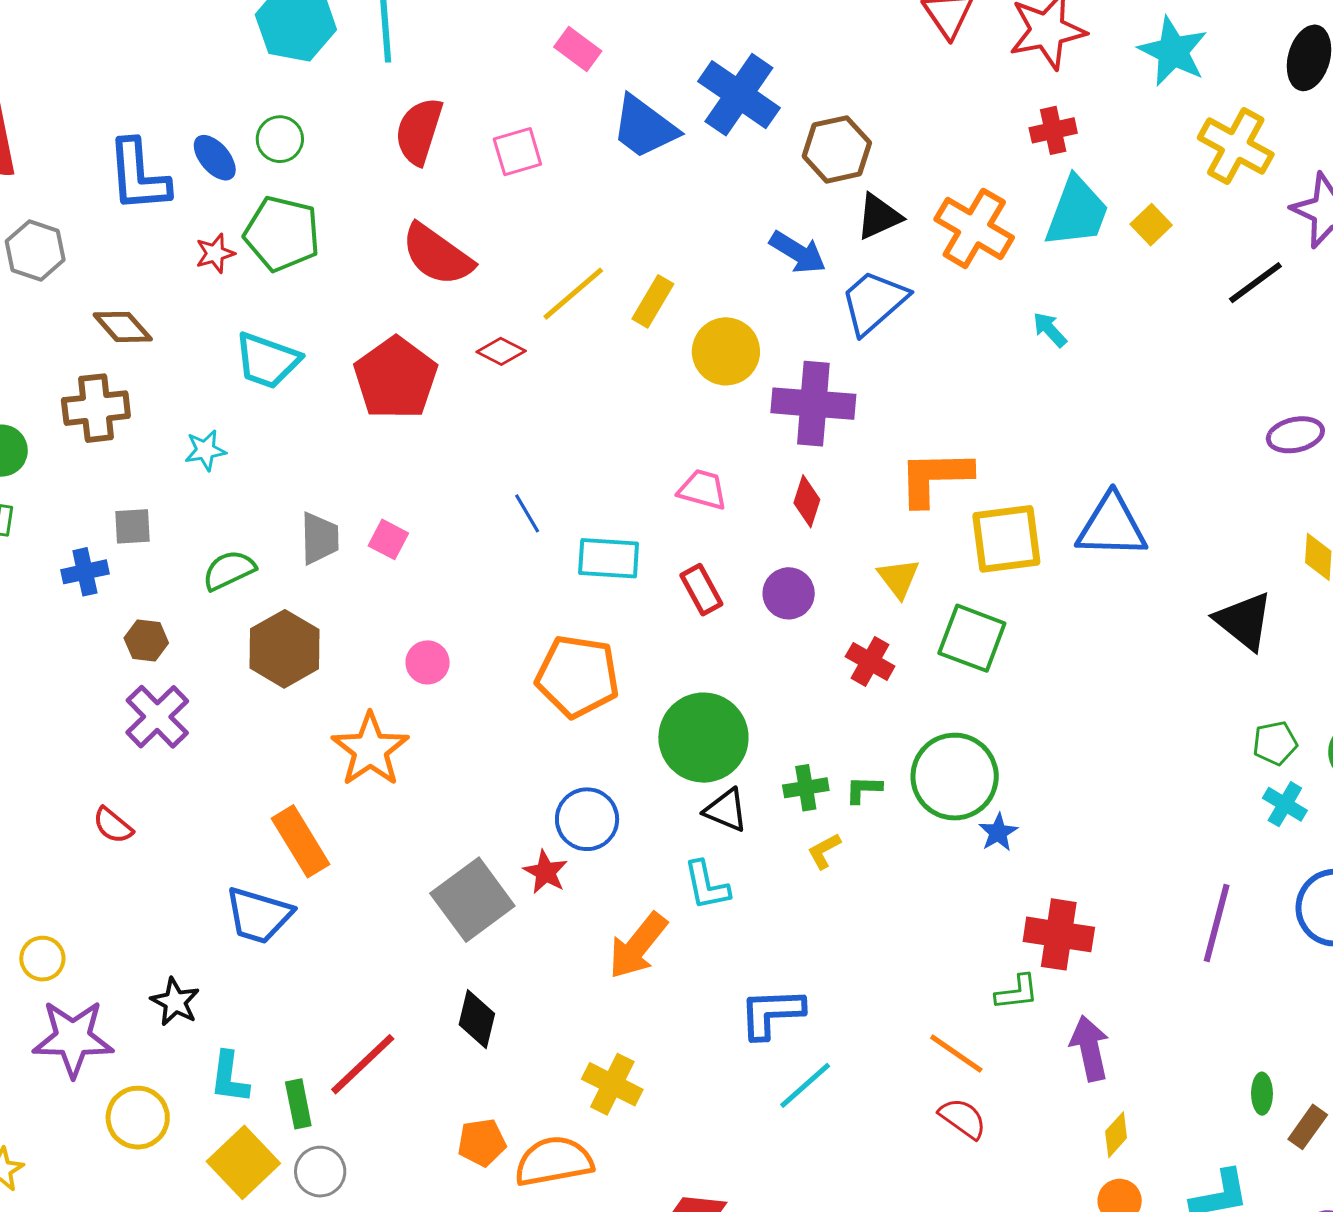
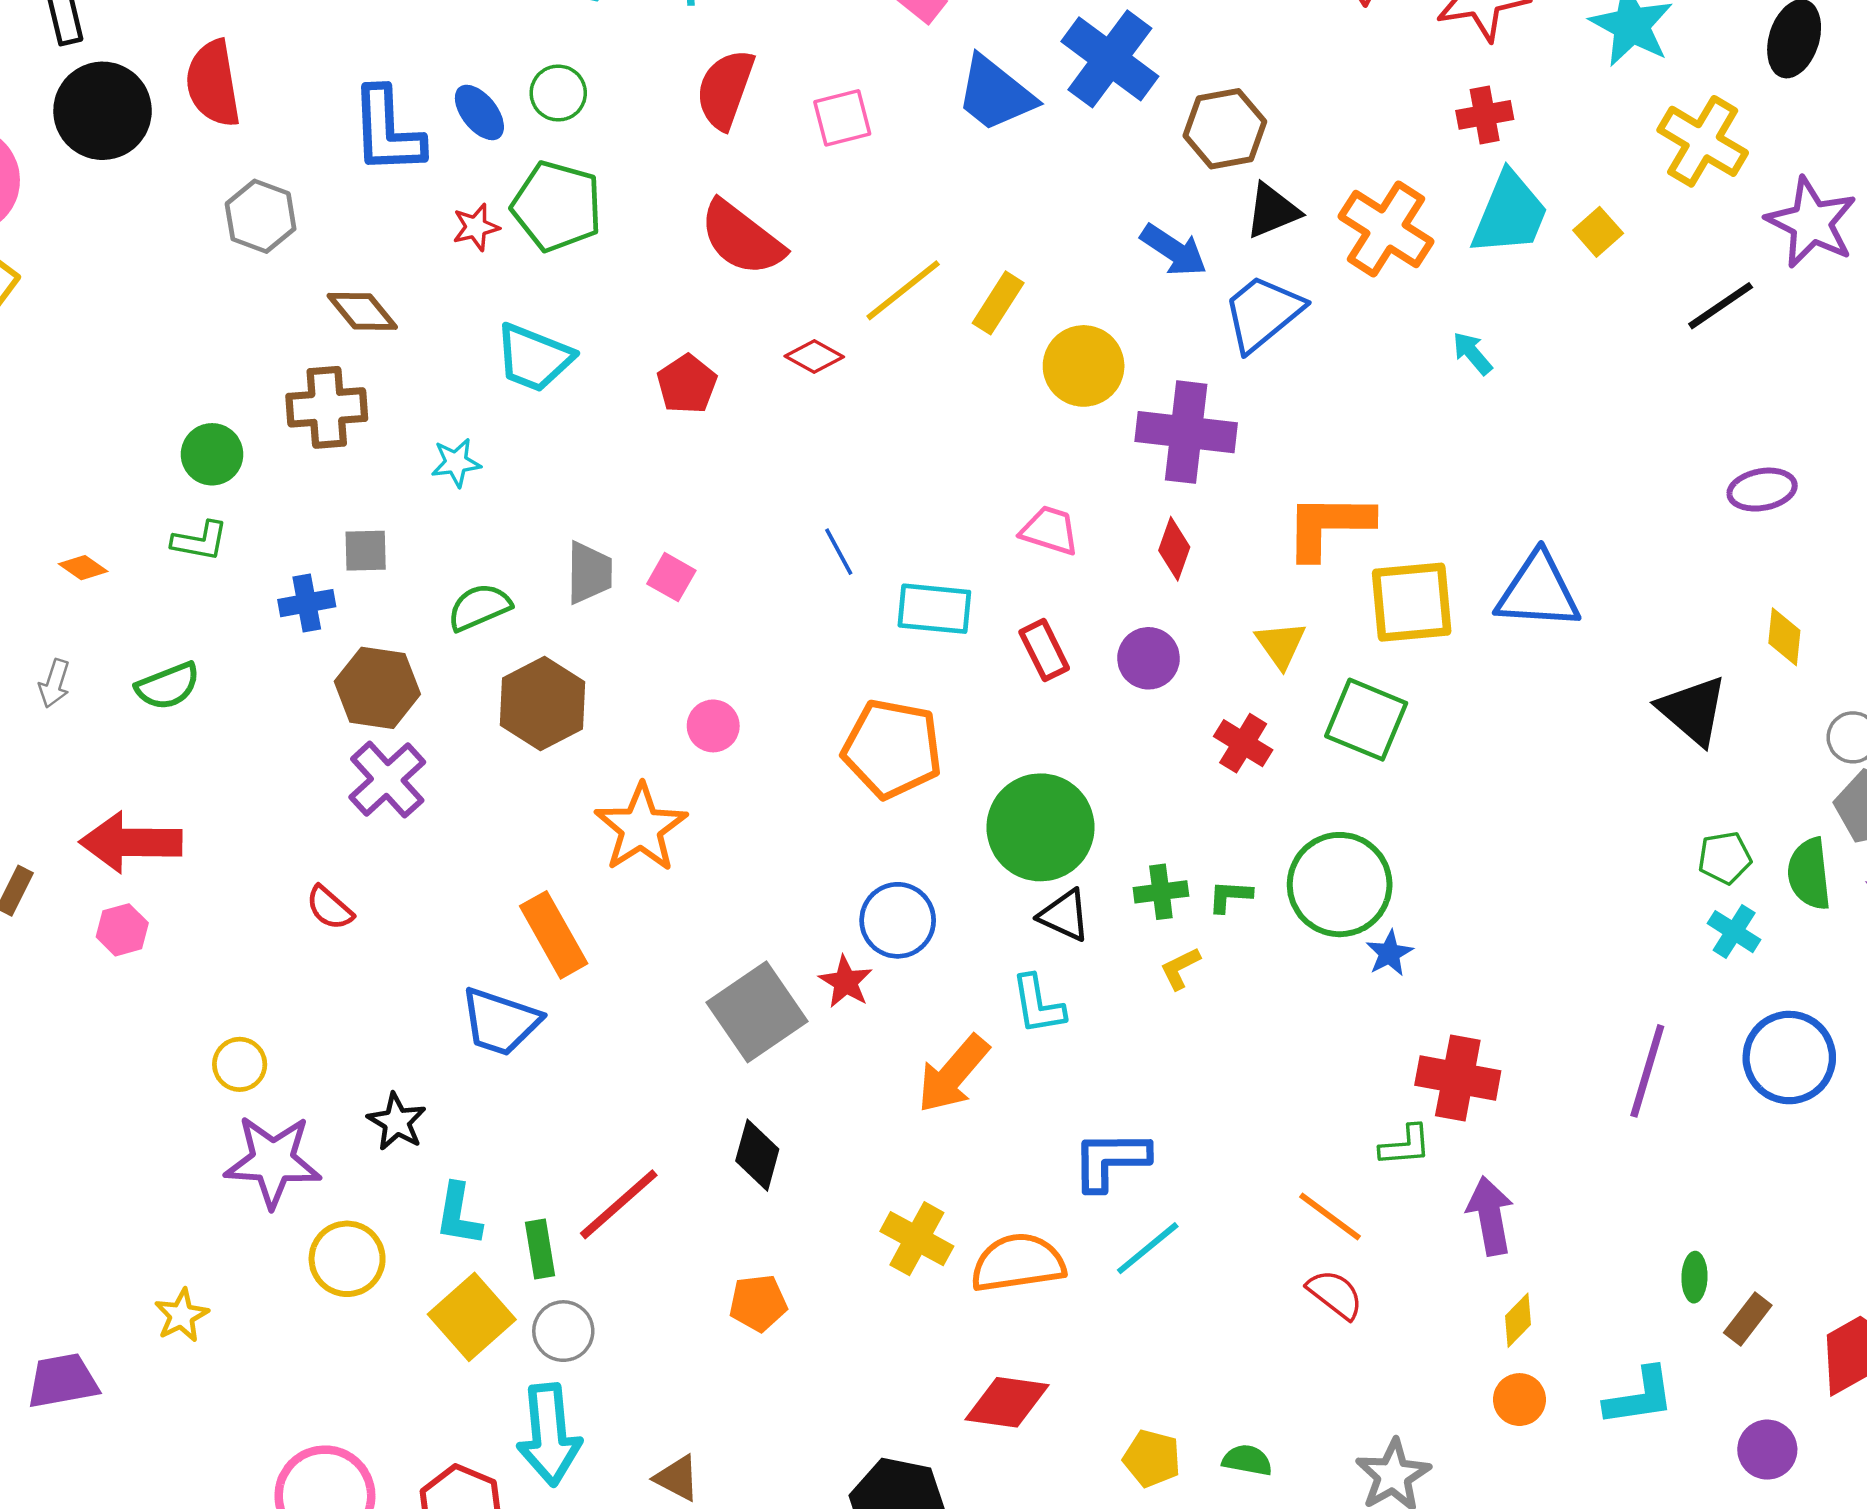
red pentagon: (396, 378) -> (687, 384), size x0.6
brown hexagon: (146, 640) -> (377, 688), size x1.6
orange semicircle: (554, 1161) -> (1018, 1263), moved

